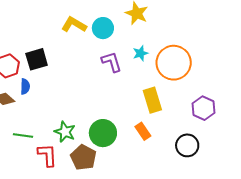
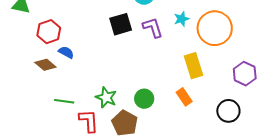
black square: (37, 59) -> (121, 24), moved
blue semicircle: (25, 87) -> (66, 52), turned -63
green circle: (103, 133) -> (144, 99), size x0.7

